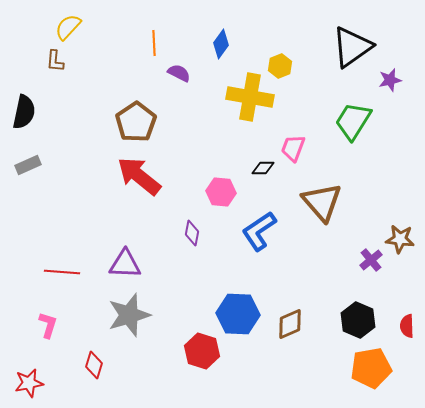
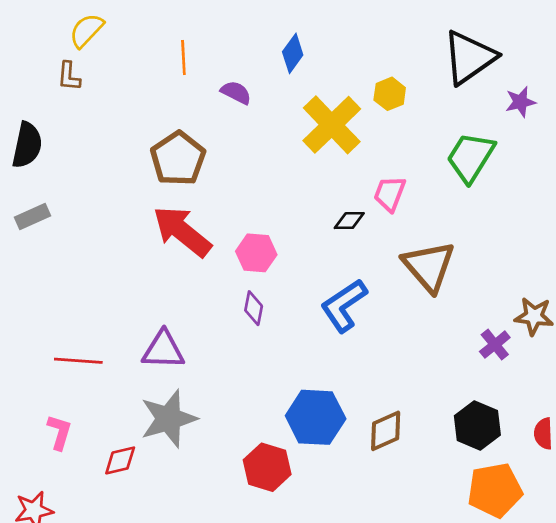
orange line: (154, 43) -> (183, 57), moved
yellow hexagon: (280, 66) -> (390, 94), moved
yellow cross: (250, 97) -> (332, 125), turned 36
pink hexagon: (221, 192) -> (256, 253), moved
red diamond: (94, 365) -> (120, 460), moved, turned 60

